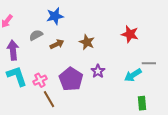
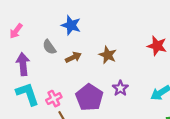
blue star: (55, 16) -> (71, 25), turned 30
gray semicircle: (36, 35) -> (49, 47), turned -96

